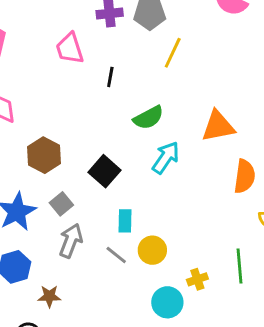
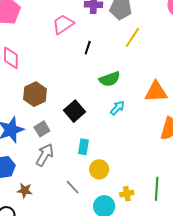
pink trapezoid: (70, 49) -> (63, 24), turned 65
cyan arrow: (166, 158) -> (117, 108), size x0.7
gray line: (116, 255) -> (73, 187), moved

